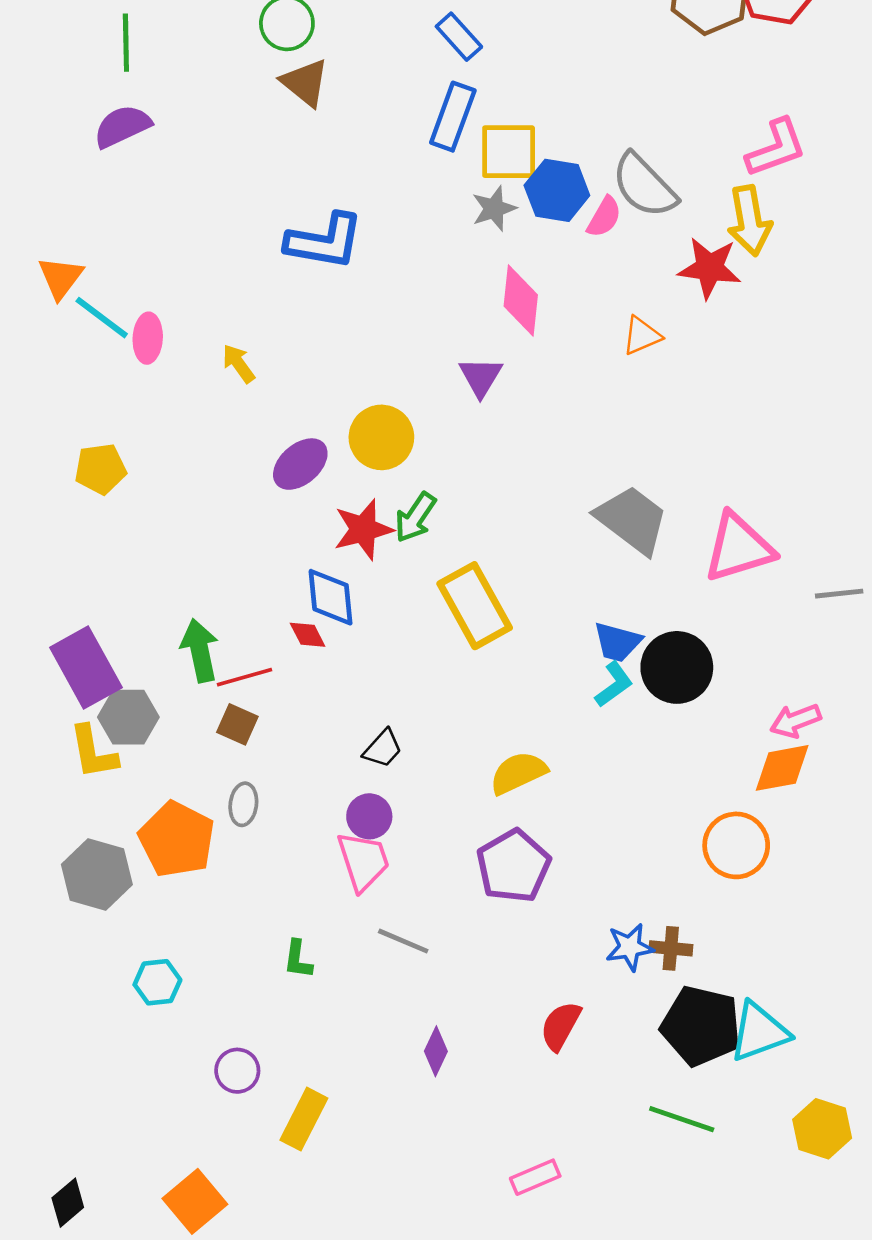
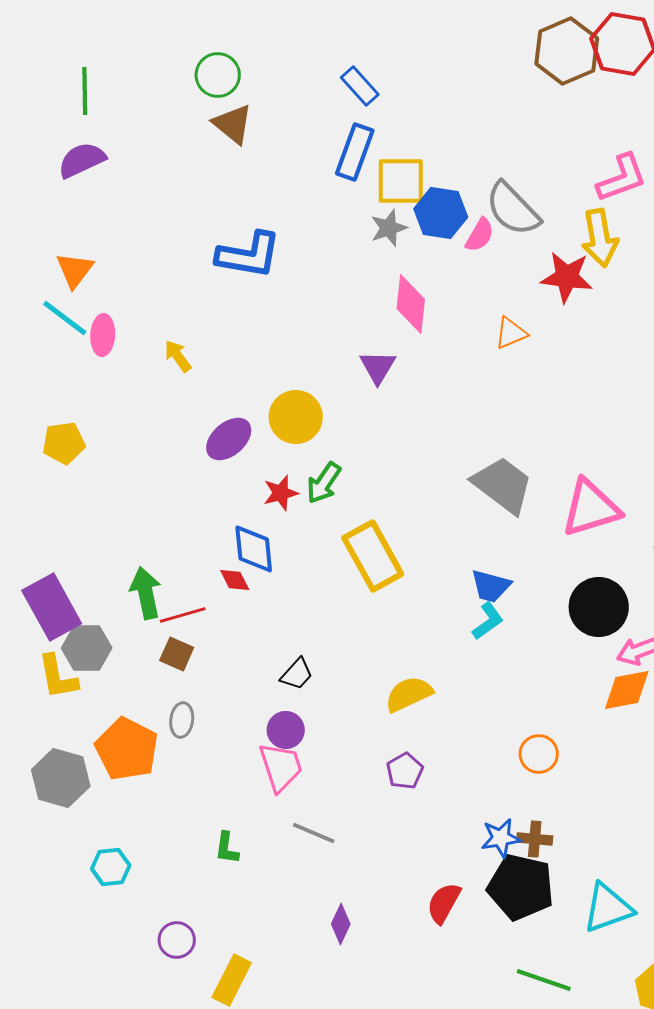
orange triangle: (61, 278) -> (75, 270), moved
red star: (363, 529) -> (281, 493), size x0.7
black circle: (677, 667) -> (599, 607), moved
orange circle: (736, 845) -> (539, 754), moved, size x0.7
purple pentagon: (513, 866) -> (405, 771), size x0.6
black pentagon: (701, 1026) -> (521, 887), moved

